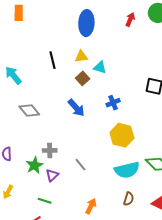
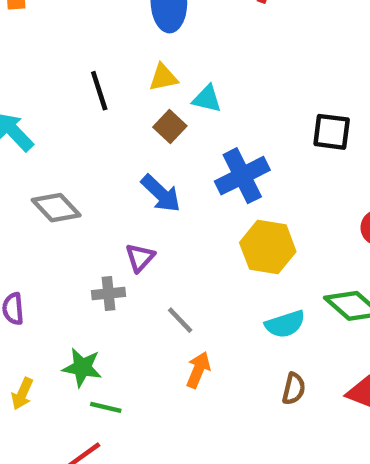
blue cross: (113, 103) -> (242, 176), size x1.6
green star: (34, 165) -> (82, 367), moved, turned -30
cyan semicircle: (127, 170) -> (285, 324), size x0.7
purple triangle: (52, 175) -> (140, 258), moved
orange arrow: (91, 206) -> (198, 370), moved

